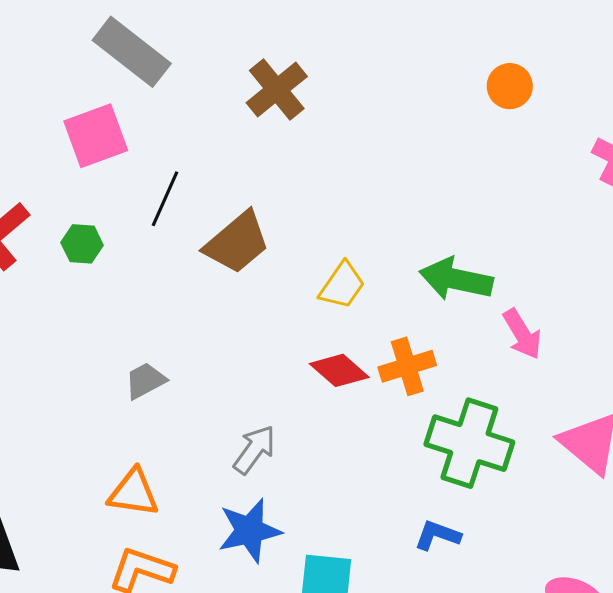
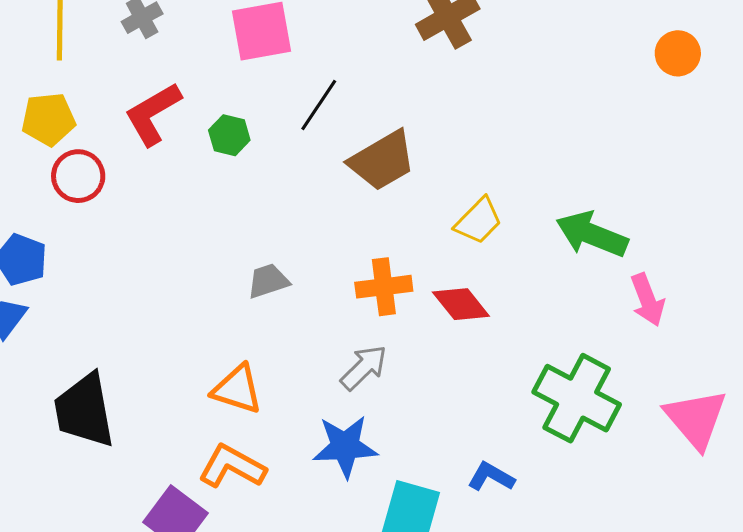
orange cross: (407, 366) -> (384, 287), moved
blue L-shape: (438, 535) -> (491, 477), moved

